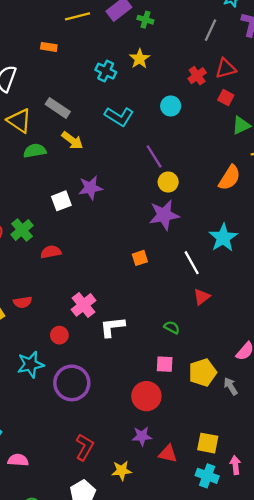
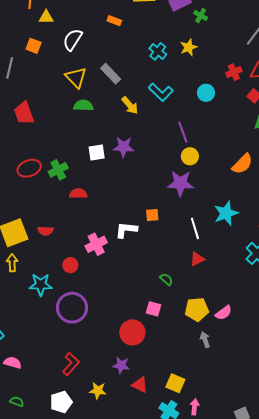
yellow arrow: (72, 140) -> (130, 105), moved
white L-shape: (112, 327) -> (126, 230), moved
yellow pentagon: (203, 372) -> (197, 309), moved

